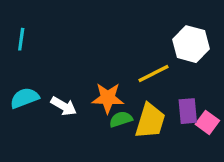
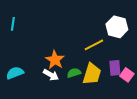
cyan semicircle: (24, 98) -> (15, 73), moved
orange star: (108, 98) -> (55, 60), moved, turned 30
white arrow: (64, 106) -> (51, 75), moved

